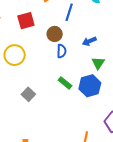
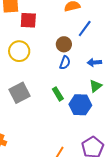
red square: (26, 21) -> (28, 20), moved
gray square: (28, 94) -> (19, 93), size x1.5

